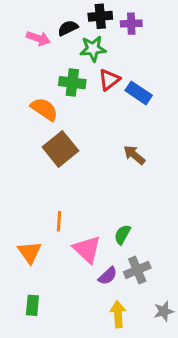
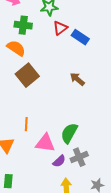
green cross: (72, 83) -> (23, 25), moved
green semicircle: (122, 235) -> (69, 133), size x1.5
pink triangle: (87, 249) -> (45, 143), turned -35

